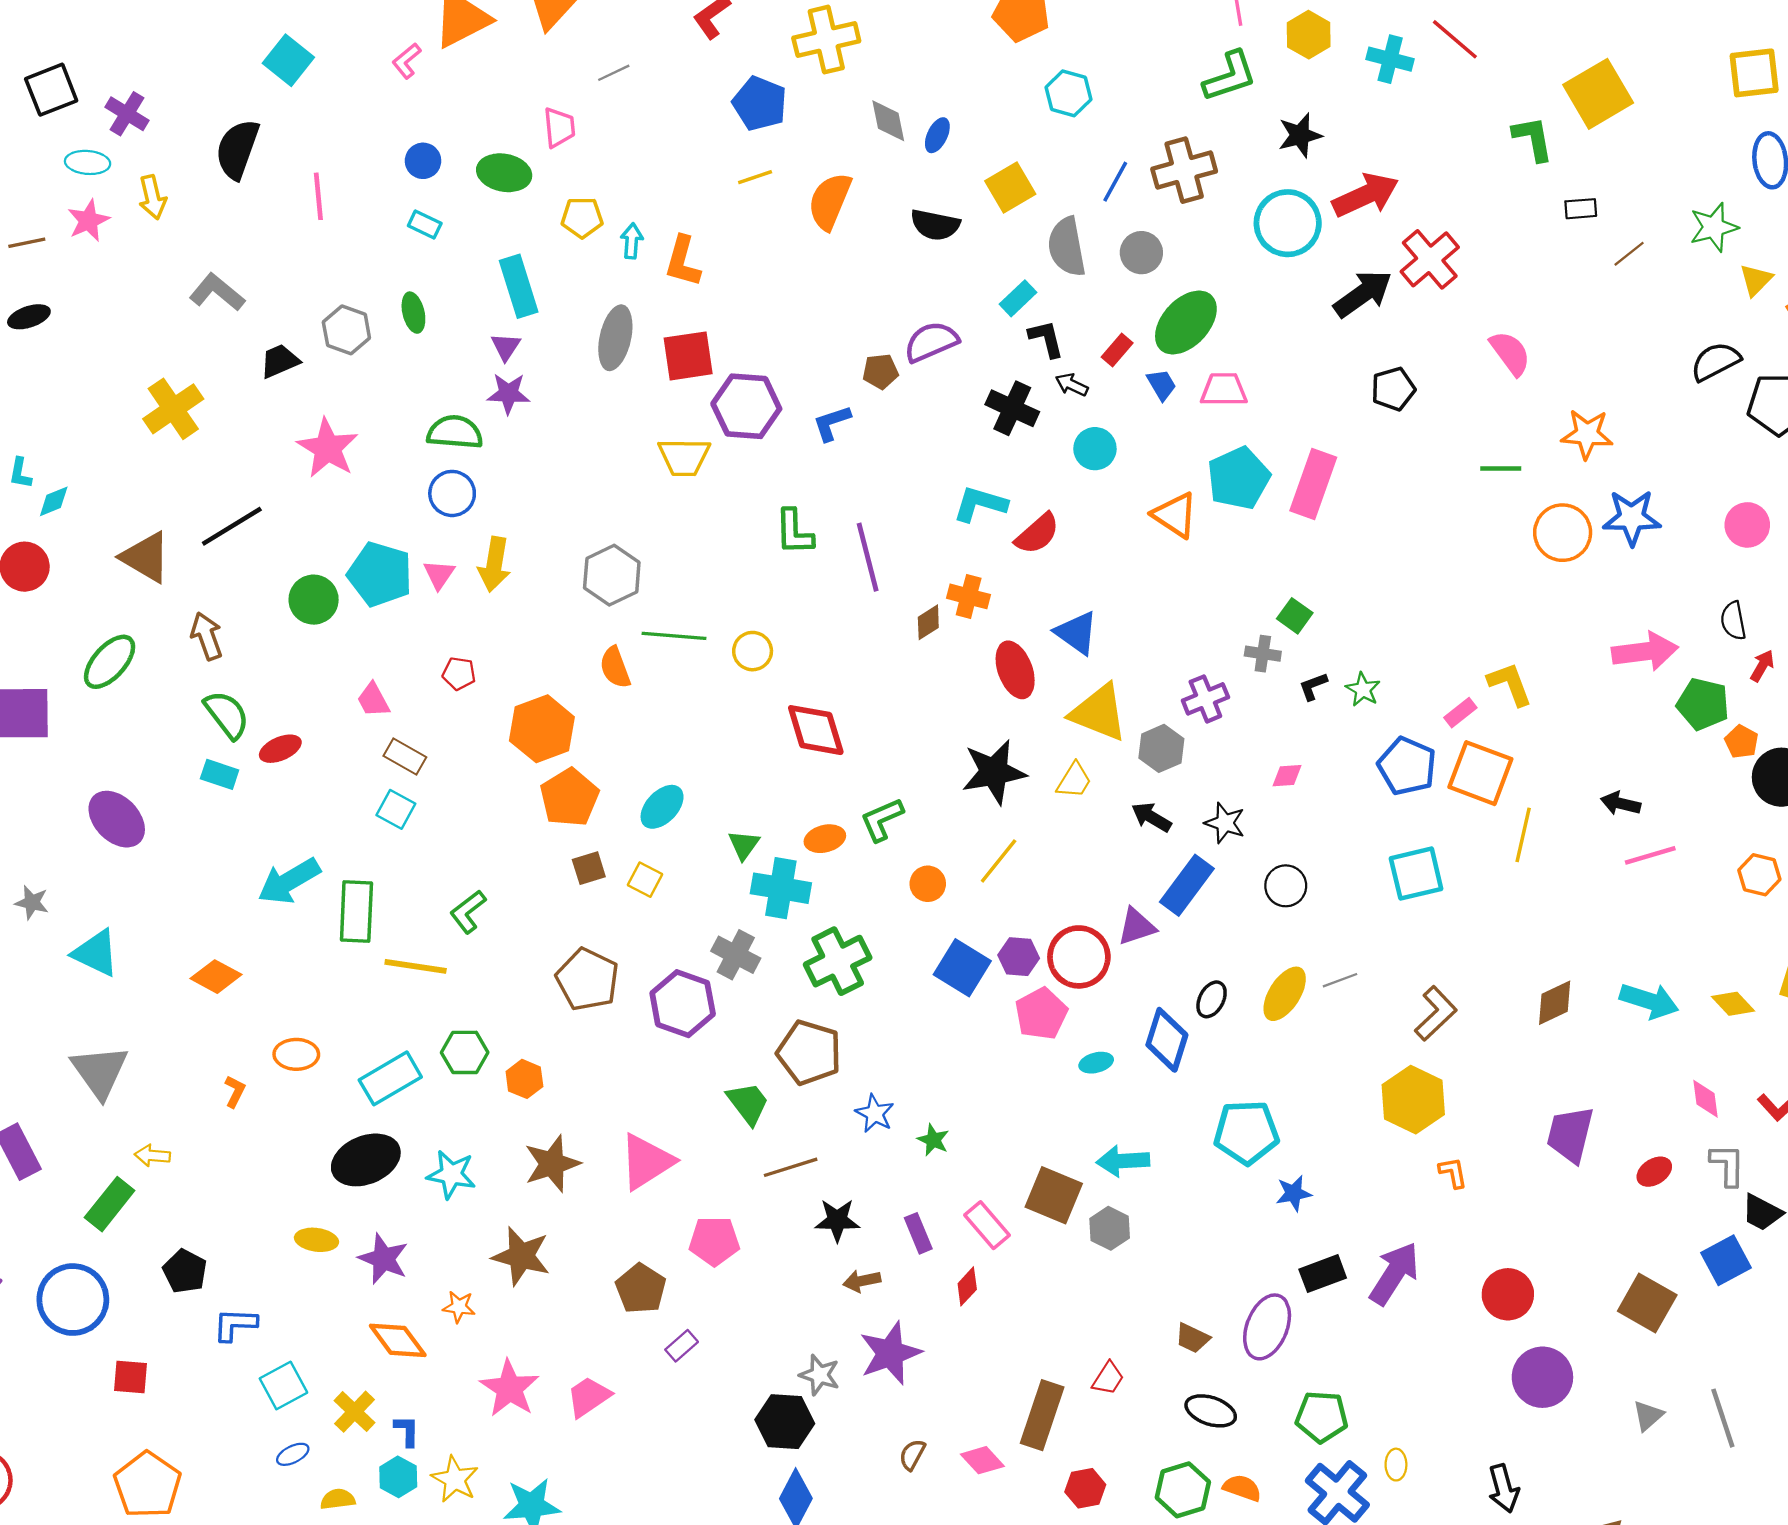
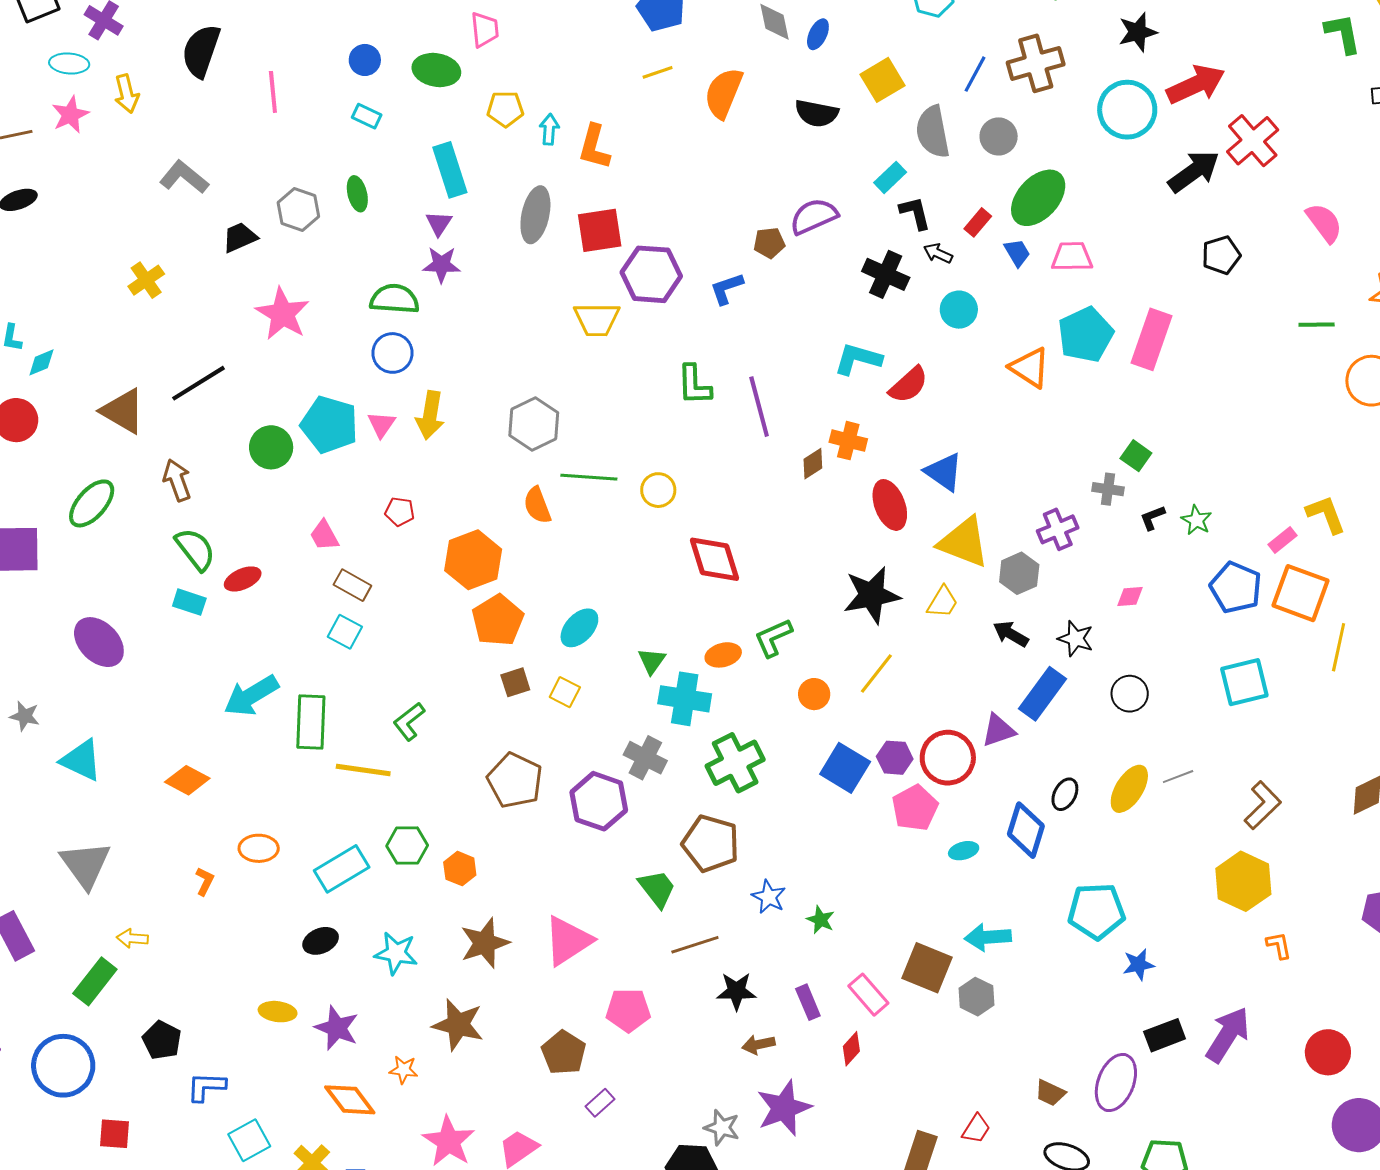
yellow cross: (173, 409) -> (146, 280), size x0.7
black ellipse: (366, 1160) -> (321, 941), size x0.6

